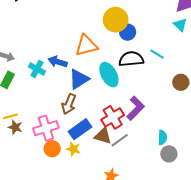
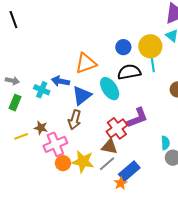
yellow circle: (116, 20) -> (150, 46), moved
cyan line: (157, 54) -> (153, 65), turned 56
purple L-shape: (136, 108) -> (138, 118), turned 30
brown star: (15, 127) -> (41, 128), moved
blue rectangle: (80, 129) -> (129, 171), moved
gray line: (120, 140) -> (107, 164), moved
yellow star: (73, 149) -> (83, 161), size x1.6

